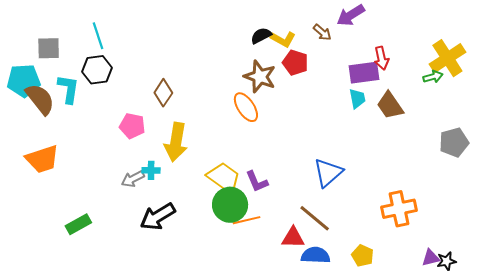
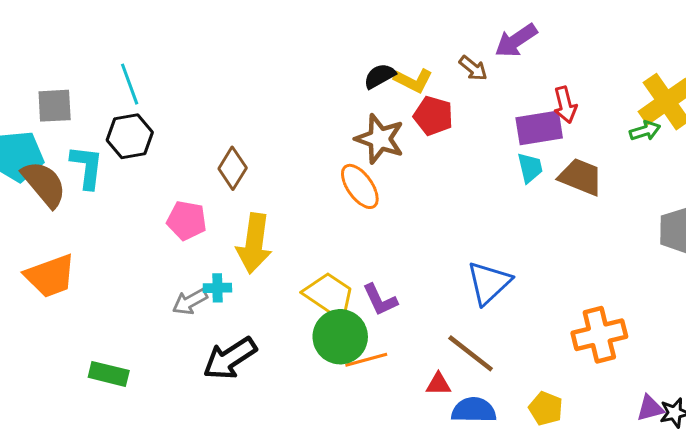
brown trapezoid: (390, 105) -> (581, 177), turned 148
green rectangle: (78, 224) -> (109, 374), turned 45
red triangle: (293, 238) -> (438, 384), size x0.7

